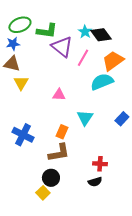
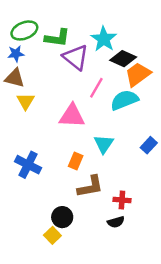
cyan star: (85, 32) -> (104, 39), size x1.5
black diamond: (101, 35) -> (123, 59), moved, turned -30
pink line: (83, 58) -> (96, 88), moved
pink triangle: (59, 95) -> (72, 116), size x1.6
brown L-shape: (59, 153) -> (90, 187), moved

